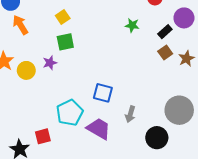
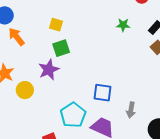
yellow square: (63, 17) -> (56, 25), turned -32
purple star: (50, 63) -> (49, 70), size x1.5
yellow circle: (26, 70) -> (25, 90), moved

